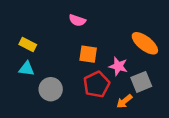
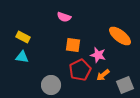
gray square: (141, 82) -> (125, 85), moved
gray circle: (51, 89) -> (51, 85), moved
orange arrow: (124, 101) -> (103, 75), moved

